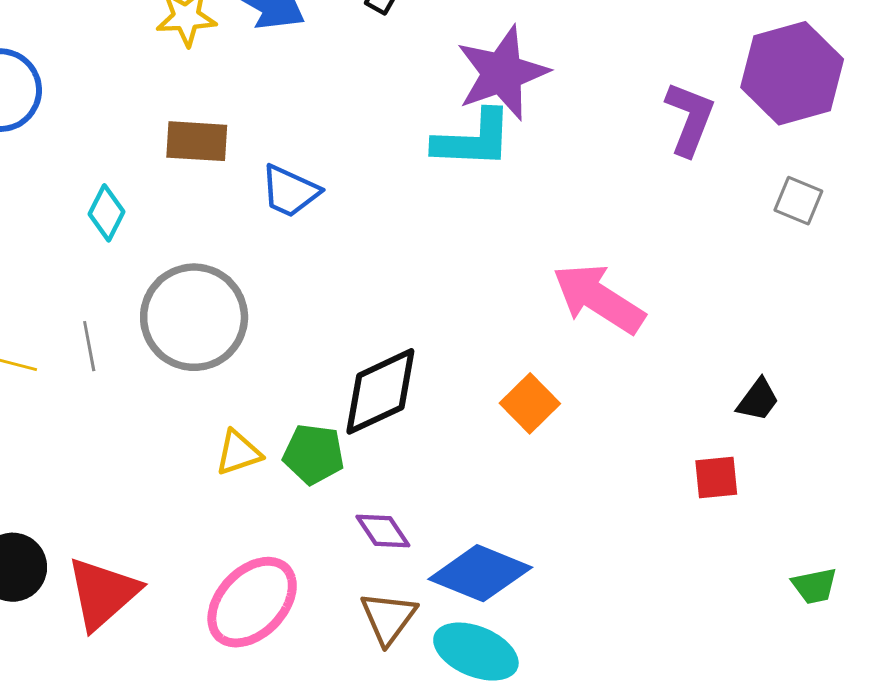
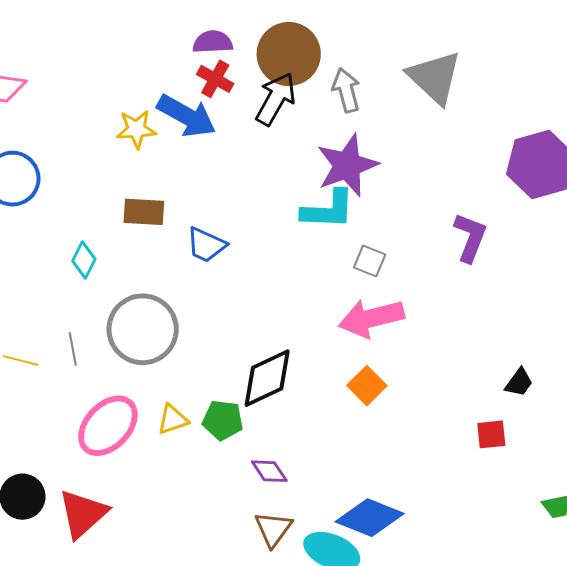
purple L-shape: (690, 119) -> (470, 237), moved
gray square: (798, 201) -> (370, 261), moved
pink arrow: (599, 298) -> (371, 318), moved, turned -46
blue diamond: (480, 573) -> (370, 518), moved
pink ellipse: (252, 602) -> (108, 426), moved

